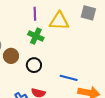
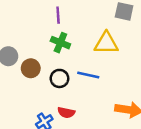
yellow triangle: (59, 21) -> (106, 43), moved
blue line: (69, 78) -> (88, 75), moved

